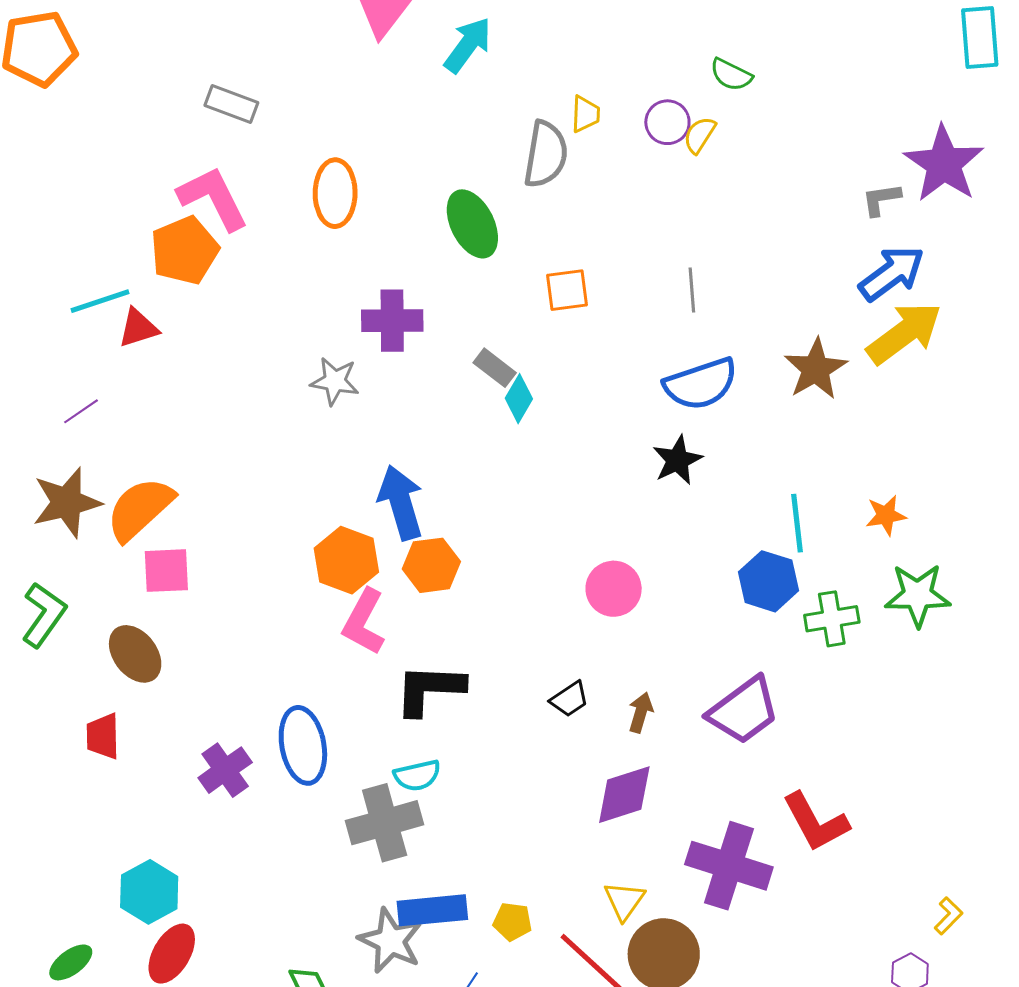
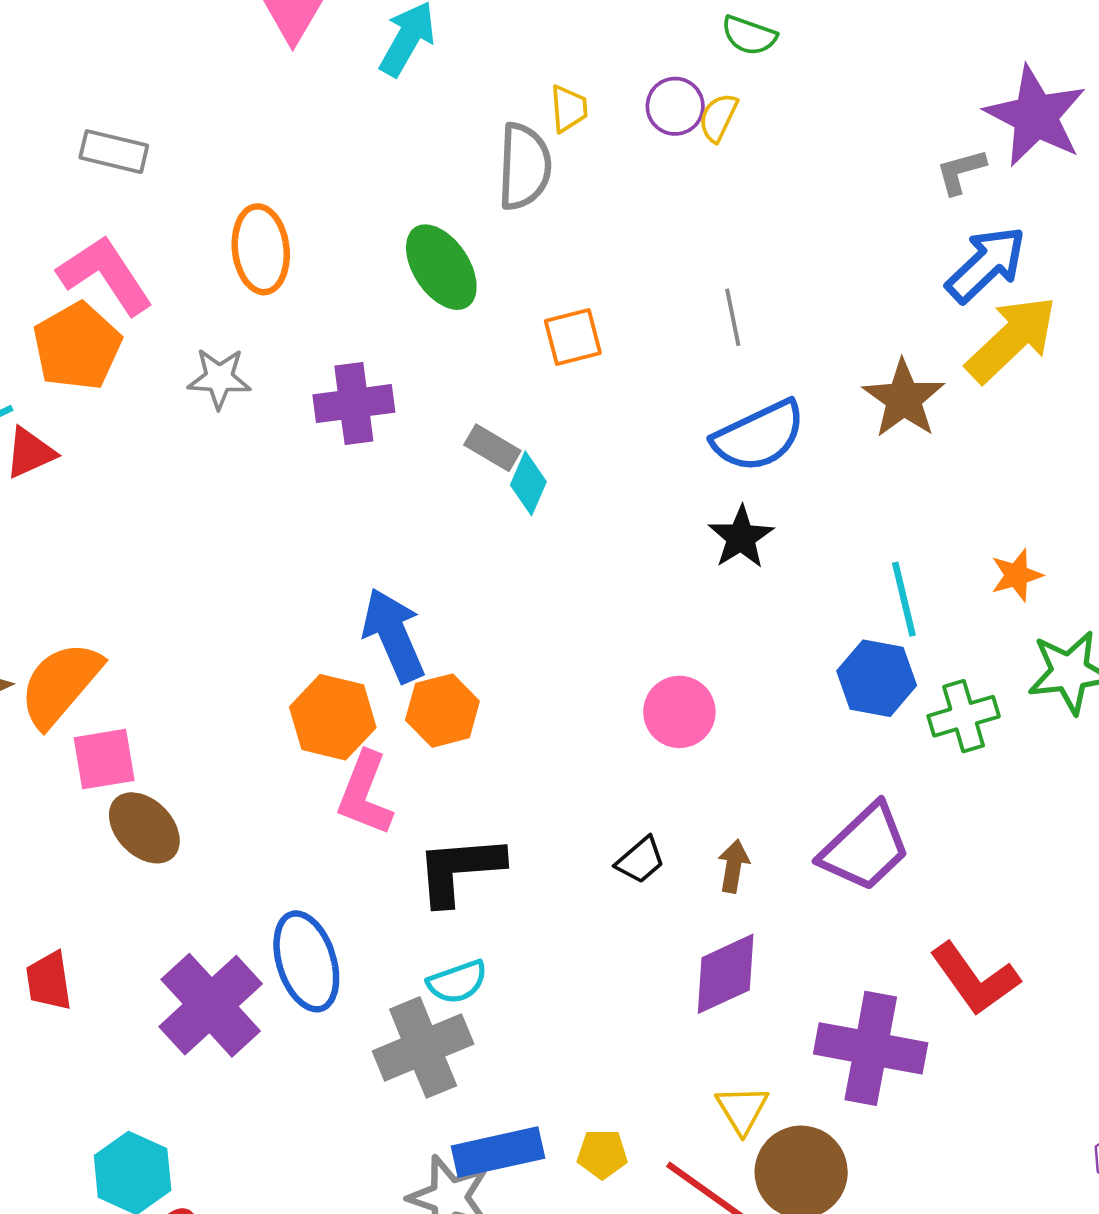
gray star: (335, 381) -> (219, 378), moved
brown ellipse: (135, 654) -> (144, 828), moved
purple cross: (225, 770) -> (211, 1005), size x1.5

